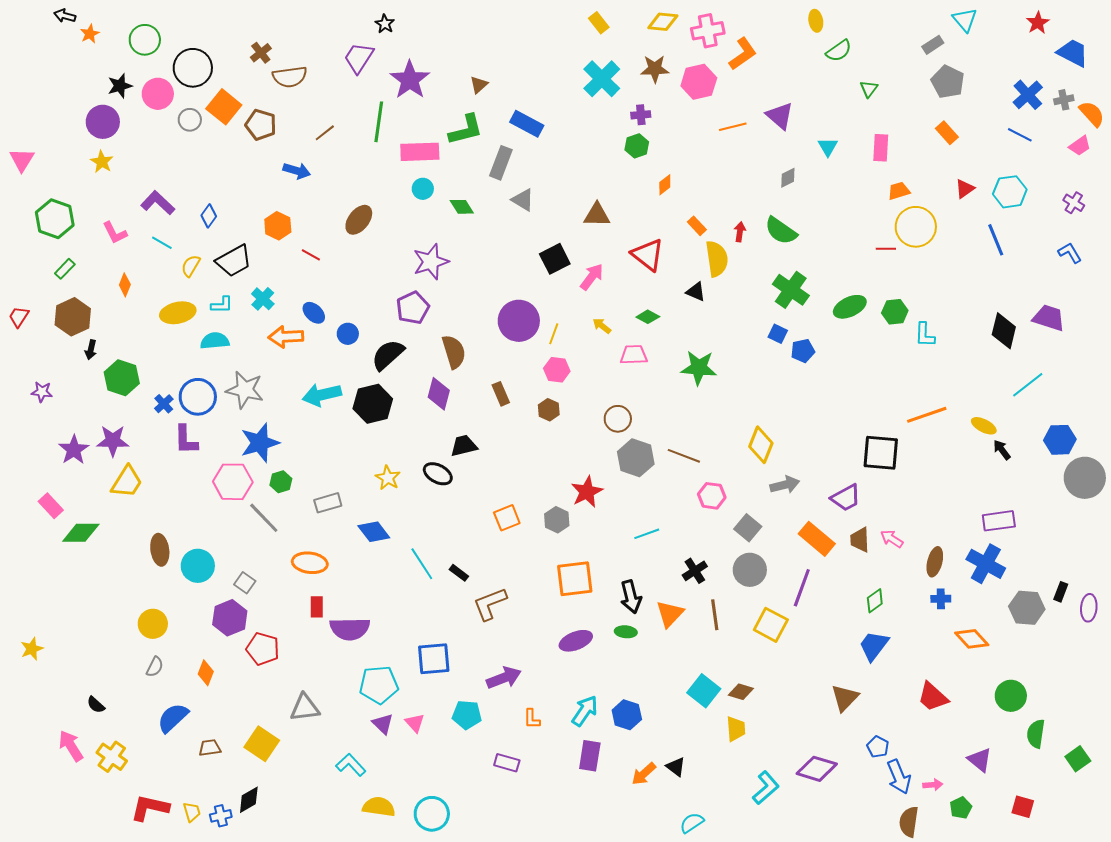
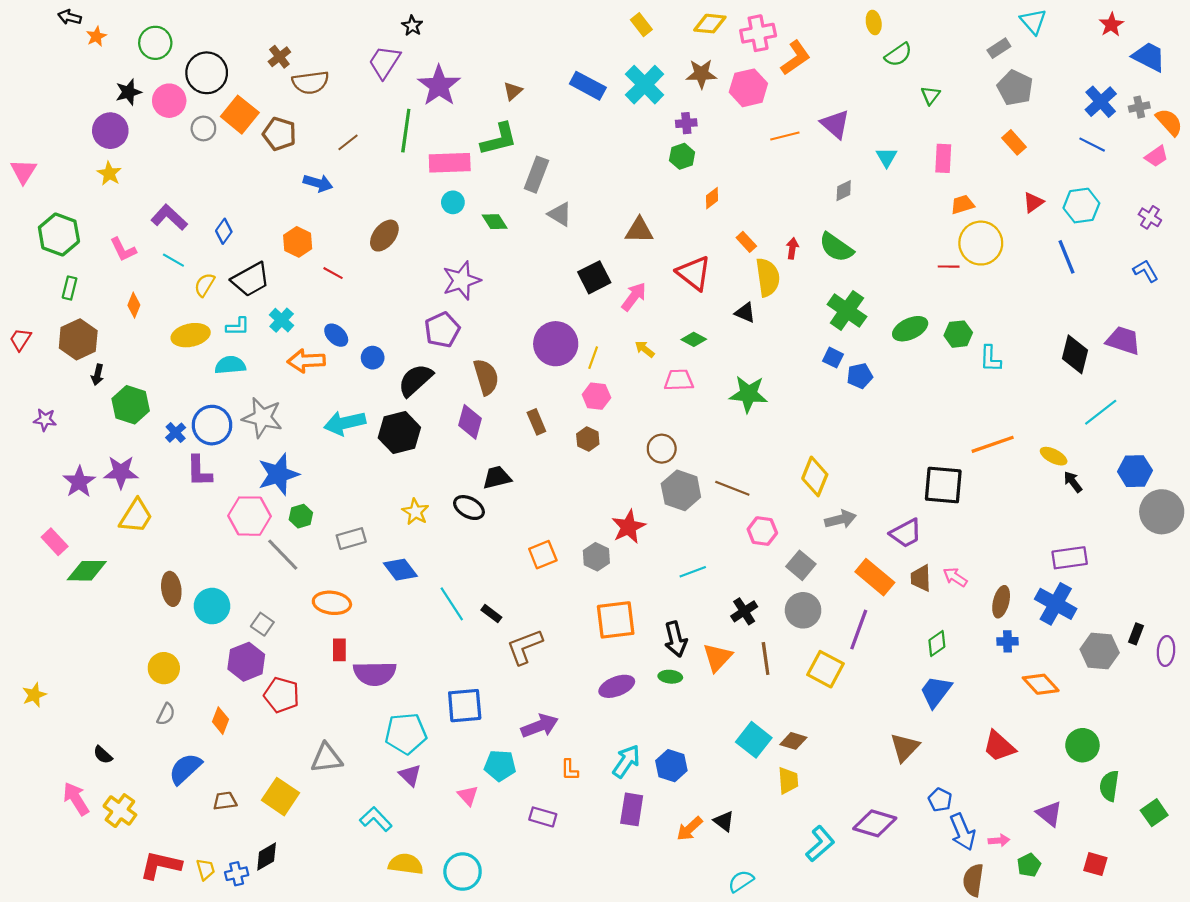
blue rectangle: (527, 124) -> (588, 86), moved
green rectangle: (65, 269) -> (70, 288), turned -30
pink triangle: (415, 723) -> (468, 796), moved

